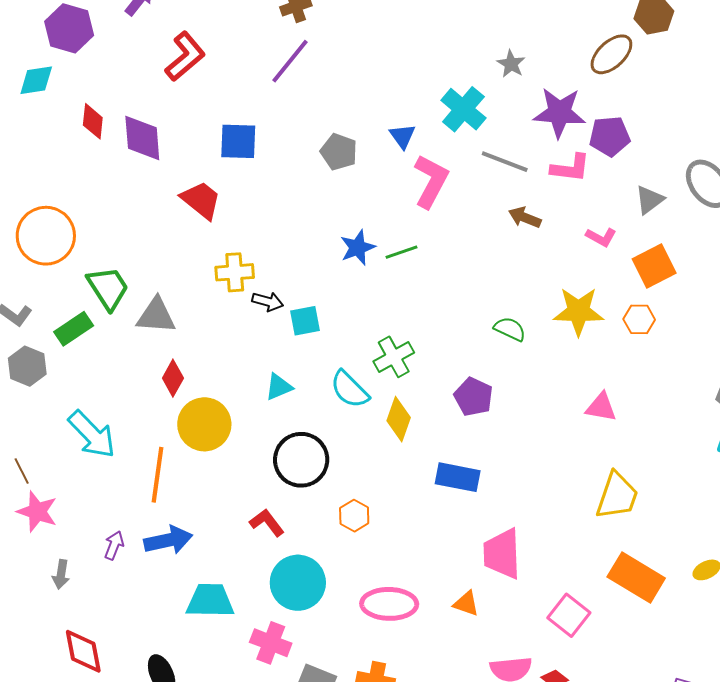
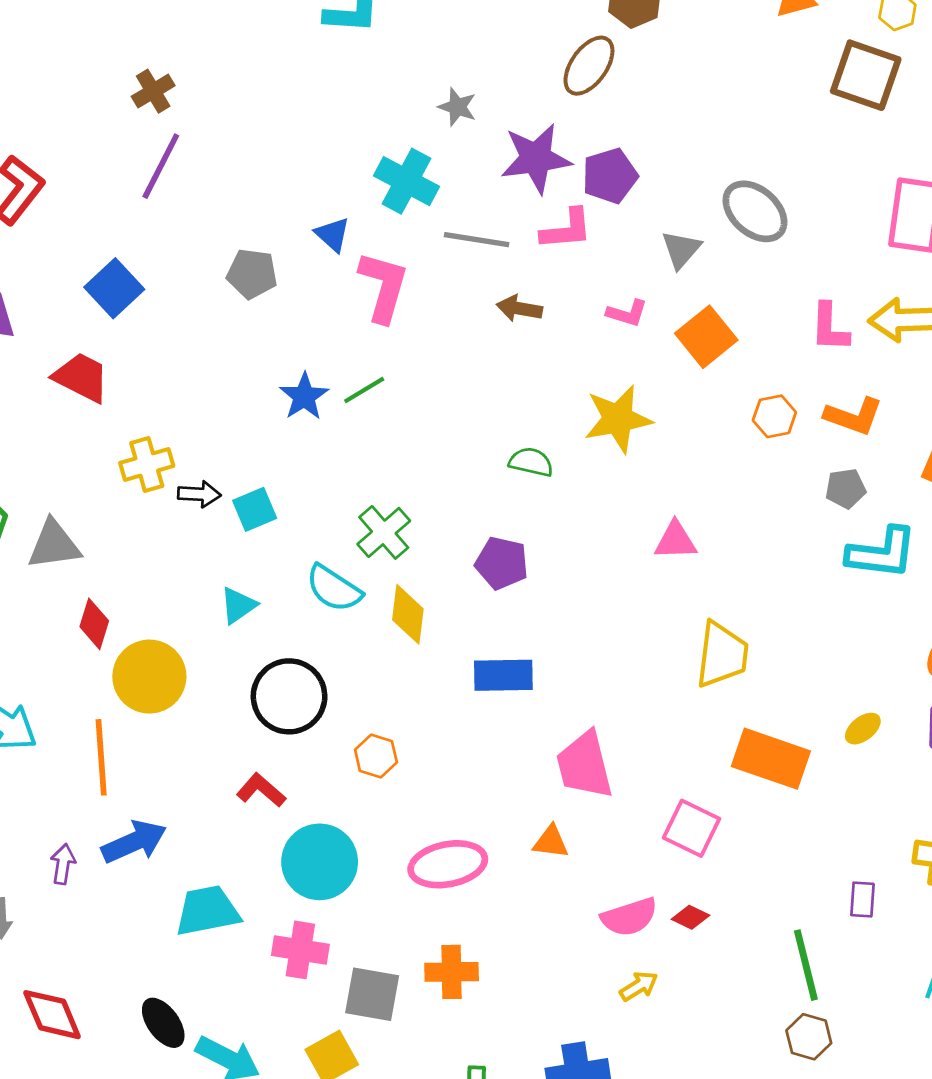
blue square: (238, 141) -> (114, 288), turned -33
orange hexagon: (639, 319) -> (774, 416), moved

